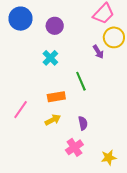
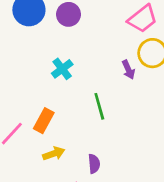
purple circle: (55, 26) -> (68, 14), moved
orange rectangle: (56, 97) -> (44, 121), moved, turned -60

